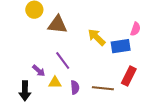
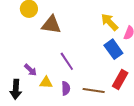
yellow arrow: (97, 37) -> (109, 22), moved
blue rectangle: (121, 46) -> (113, 49), turned 60
purple line: (63, 60) -> (67, 61), moved

